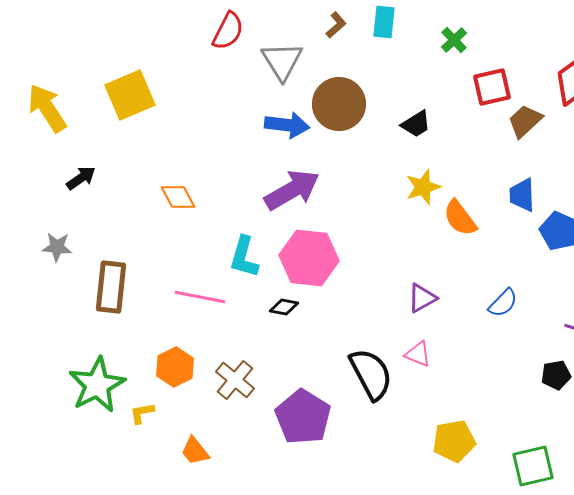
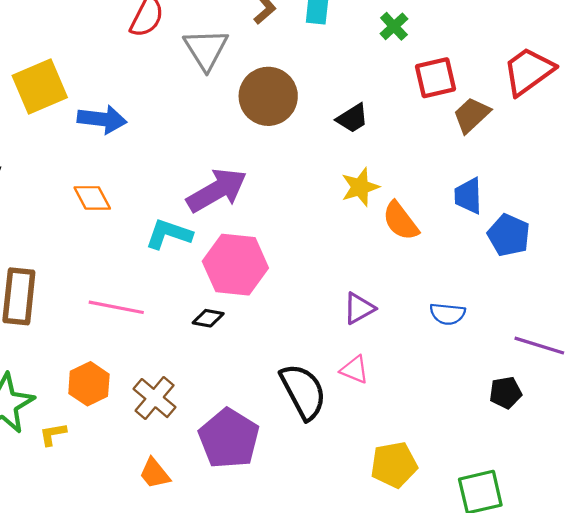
blue arrow: (287, 125) -> (102, 119), moved
cyan L-shape: (244, 257) -> (169, 234), moved, turned 93
blue semicircle: (503, 303) -> (448, 314), turned 52
orange trapezoid: (195, 451) -> (155, 473), moved

